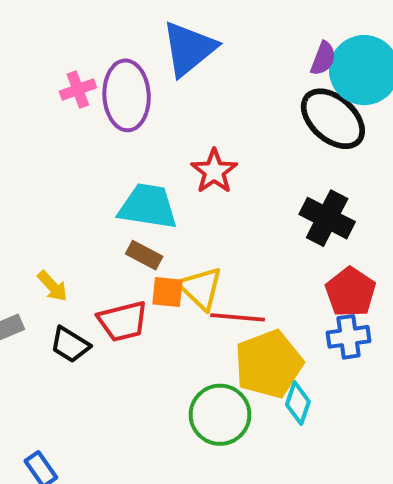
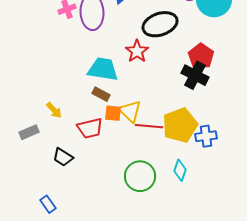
black ellipse: (333, 119) -> (160, 24), moved, turned -60
red pentagon: (350, 292) -> (201, 56), moved
black trapezoid: (70, 345) -> (63, 157), moved
yellow pentagon: (269, 364) -> (180, 125), moved

